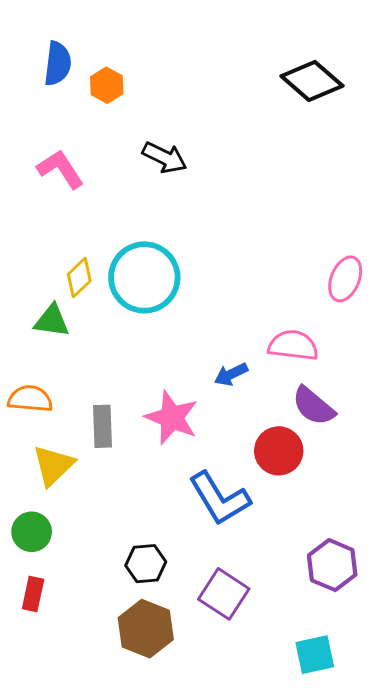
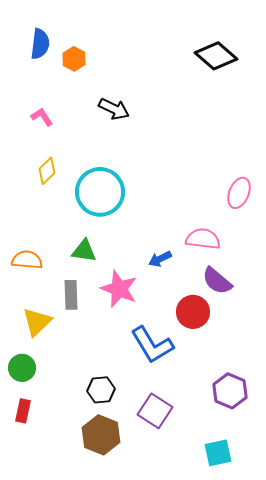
pink L-shape: (60, 169) -> (42, 117), size x0.7
yellow diamond: (79, 277) -> (47, 171), moved
green triangle: (52, 321) -> (84, 251), moved
orange semicircle: (30, 399) -> (27, 260), moved

